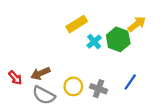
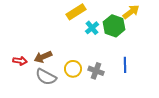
red arrow: (15, 78) -> (20, 61), turned -40
blue line: (130, 82) -> (125, 65), turned -35

